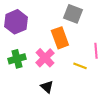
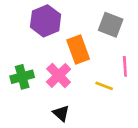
gray square: (73, 14) -> (111, 25), moved
purple hexagon: (16, 22) -> (46, 21), moved

